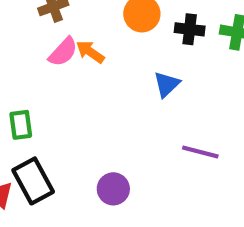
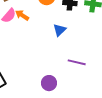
purple circle: (113, 189) -> (49, 83), moved

